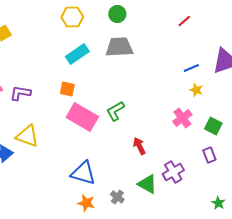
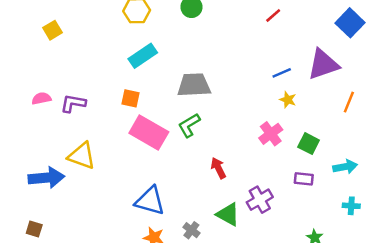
gray trapezoid: (119, 47) -> (194, 85), moved
purple rectangle: (209, 155) -> (304, 179), turned -63

